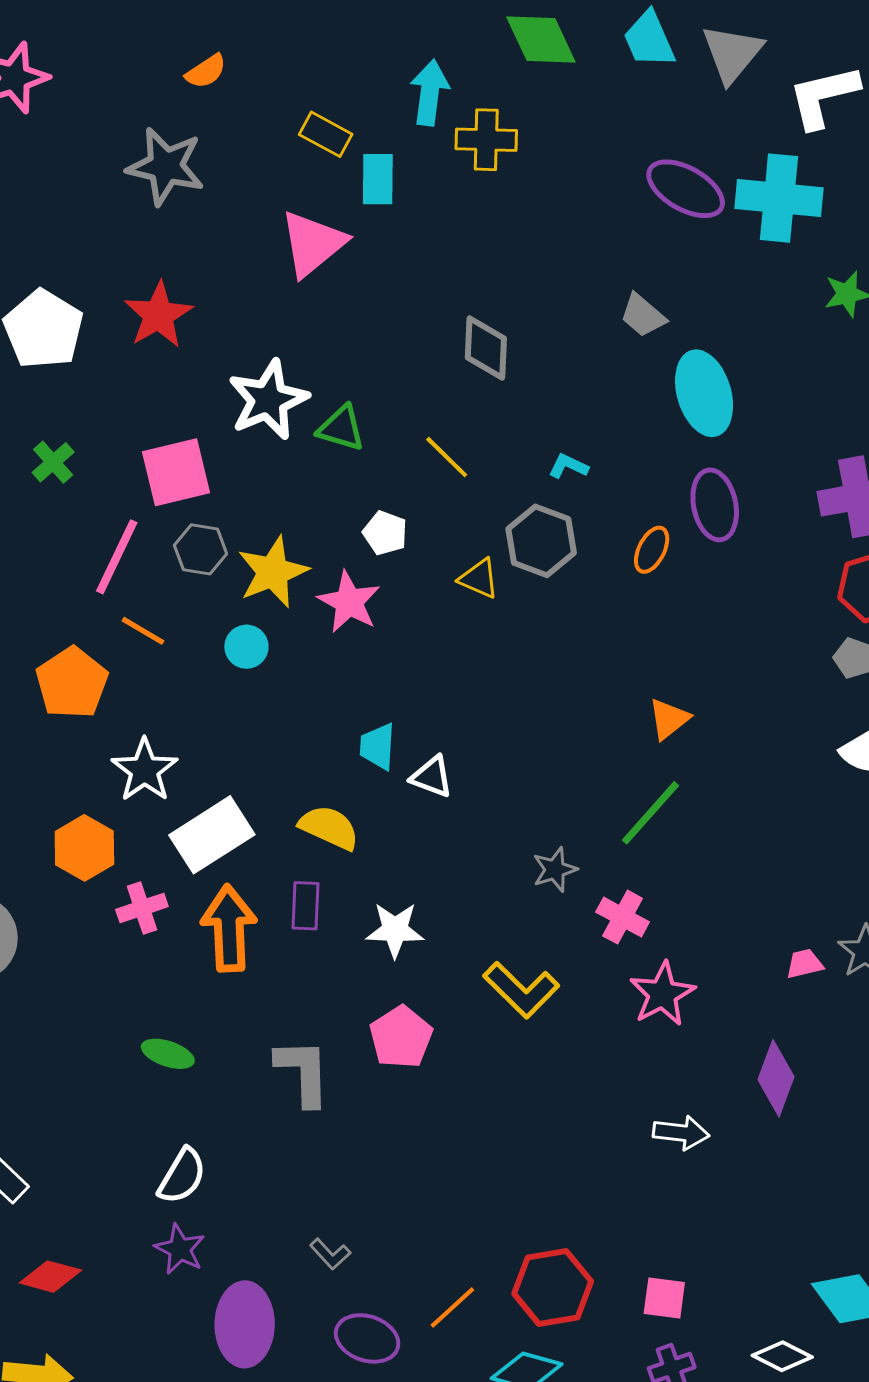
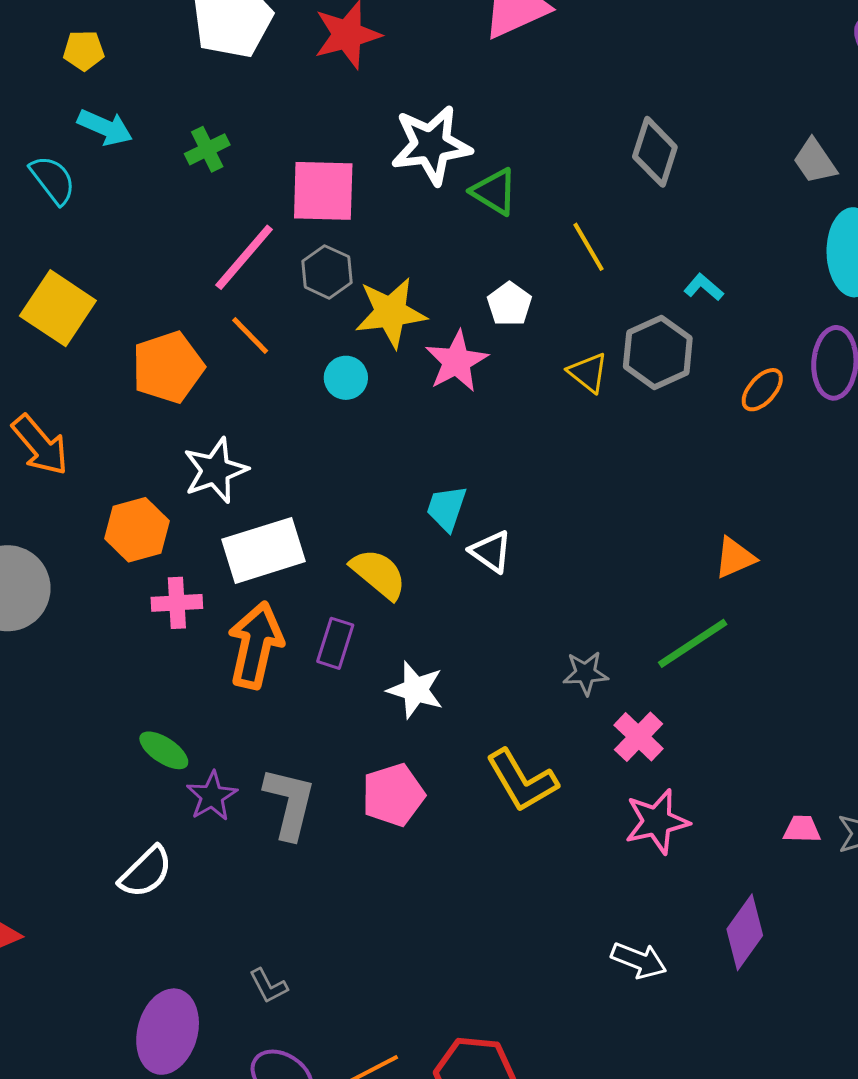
purple star: (180, 1249) -> (212, 796), moved

